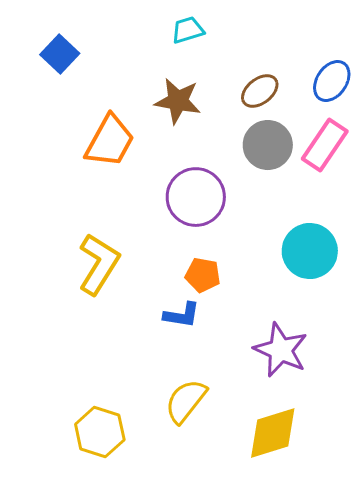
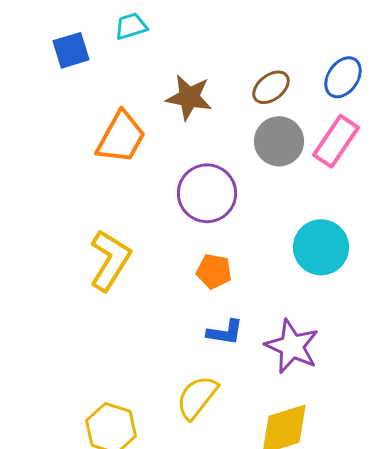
cyan trapezoid: (188, 30) -> (131, 26), moved
blue square: (60, 54) -> (71, 50), turned 30
blue L-shape: (182, 315) -> (225, 332), moved

